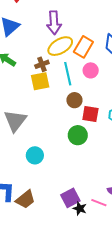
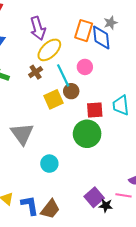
orange rectangle: (83, 47) -> (84, 31), moved
yellow square: (40, 81) -> (53, 99), moved
brown circle: (74, 100) -> (71, 91), moved
green circle: (78, 135) -> (87, 134), size x1.4

